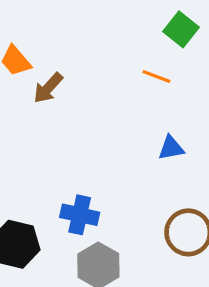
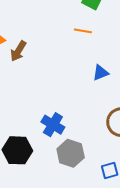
blue cross: (80, 215) -> (53, 125), turned 30

